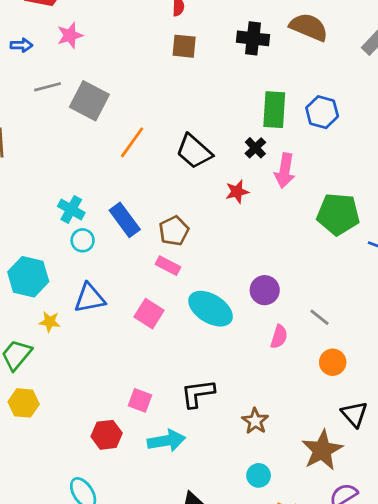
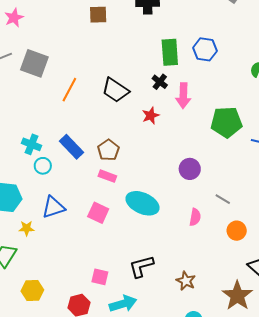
purple circle: (265, 290) -> (190, 169), moved
yellow hexagon: (24, 403) -> (32, 291), moved

